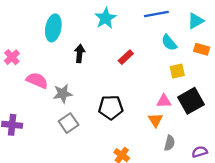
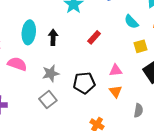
cyan ellipse: (53, 28) -> (29, 32), moved
gray star: (63, 94) -> (51, 73), moved
pink triangle: (164, 101) -> (116, 70), moved
orange triangle: (155, 120) -> (116, 91), moved

